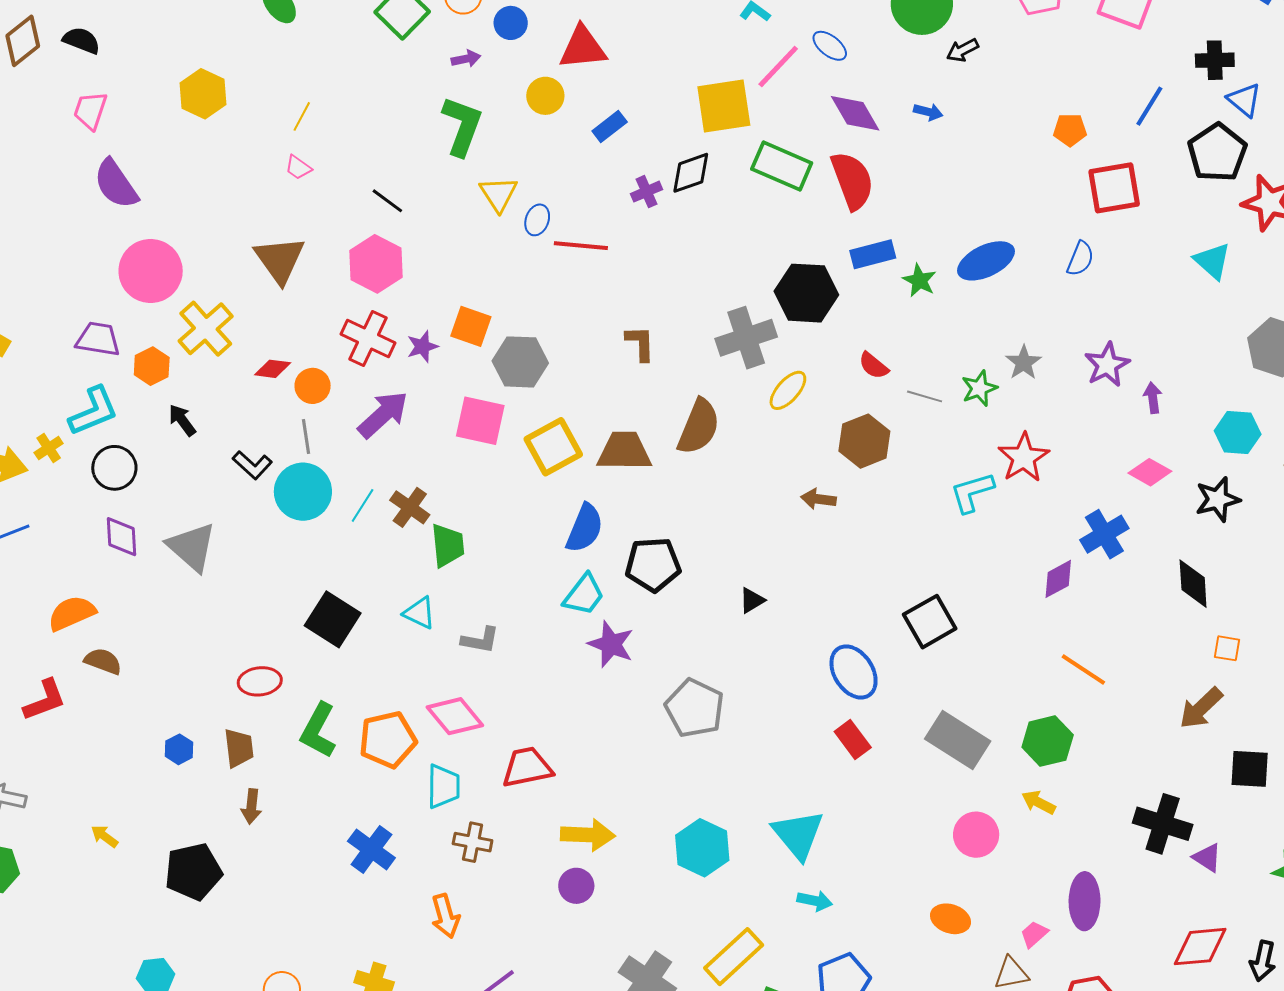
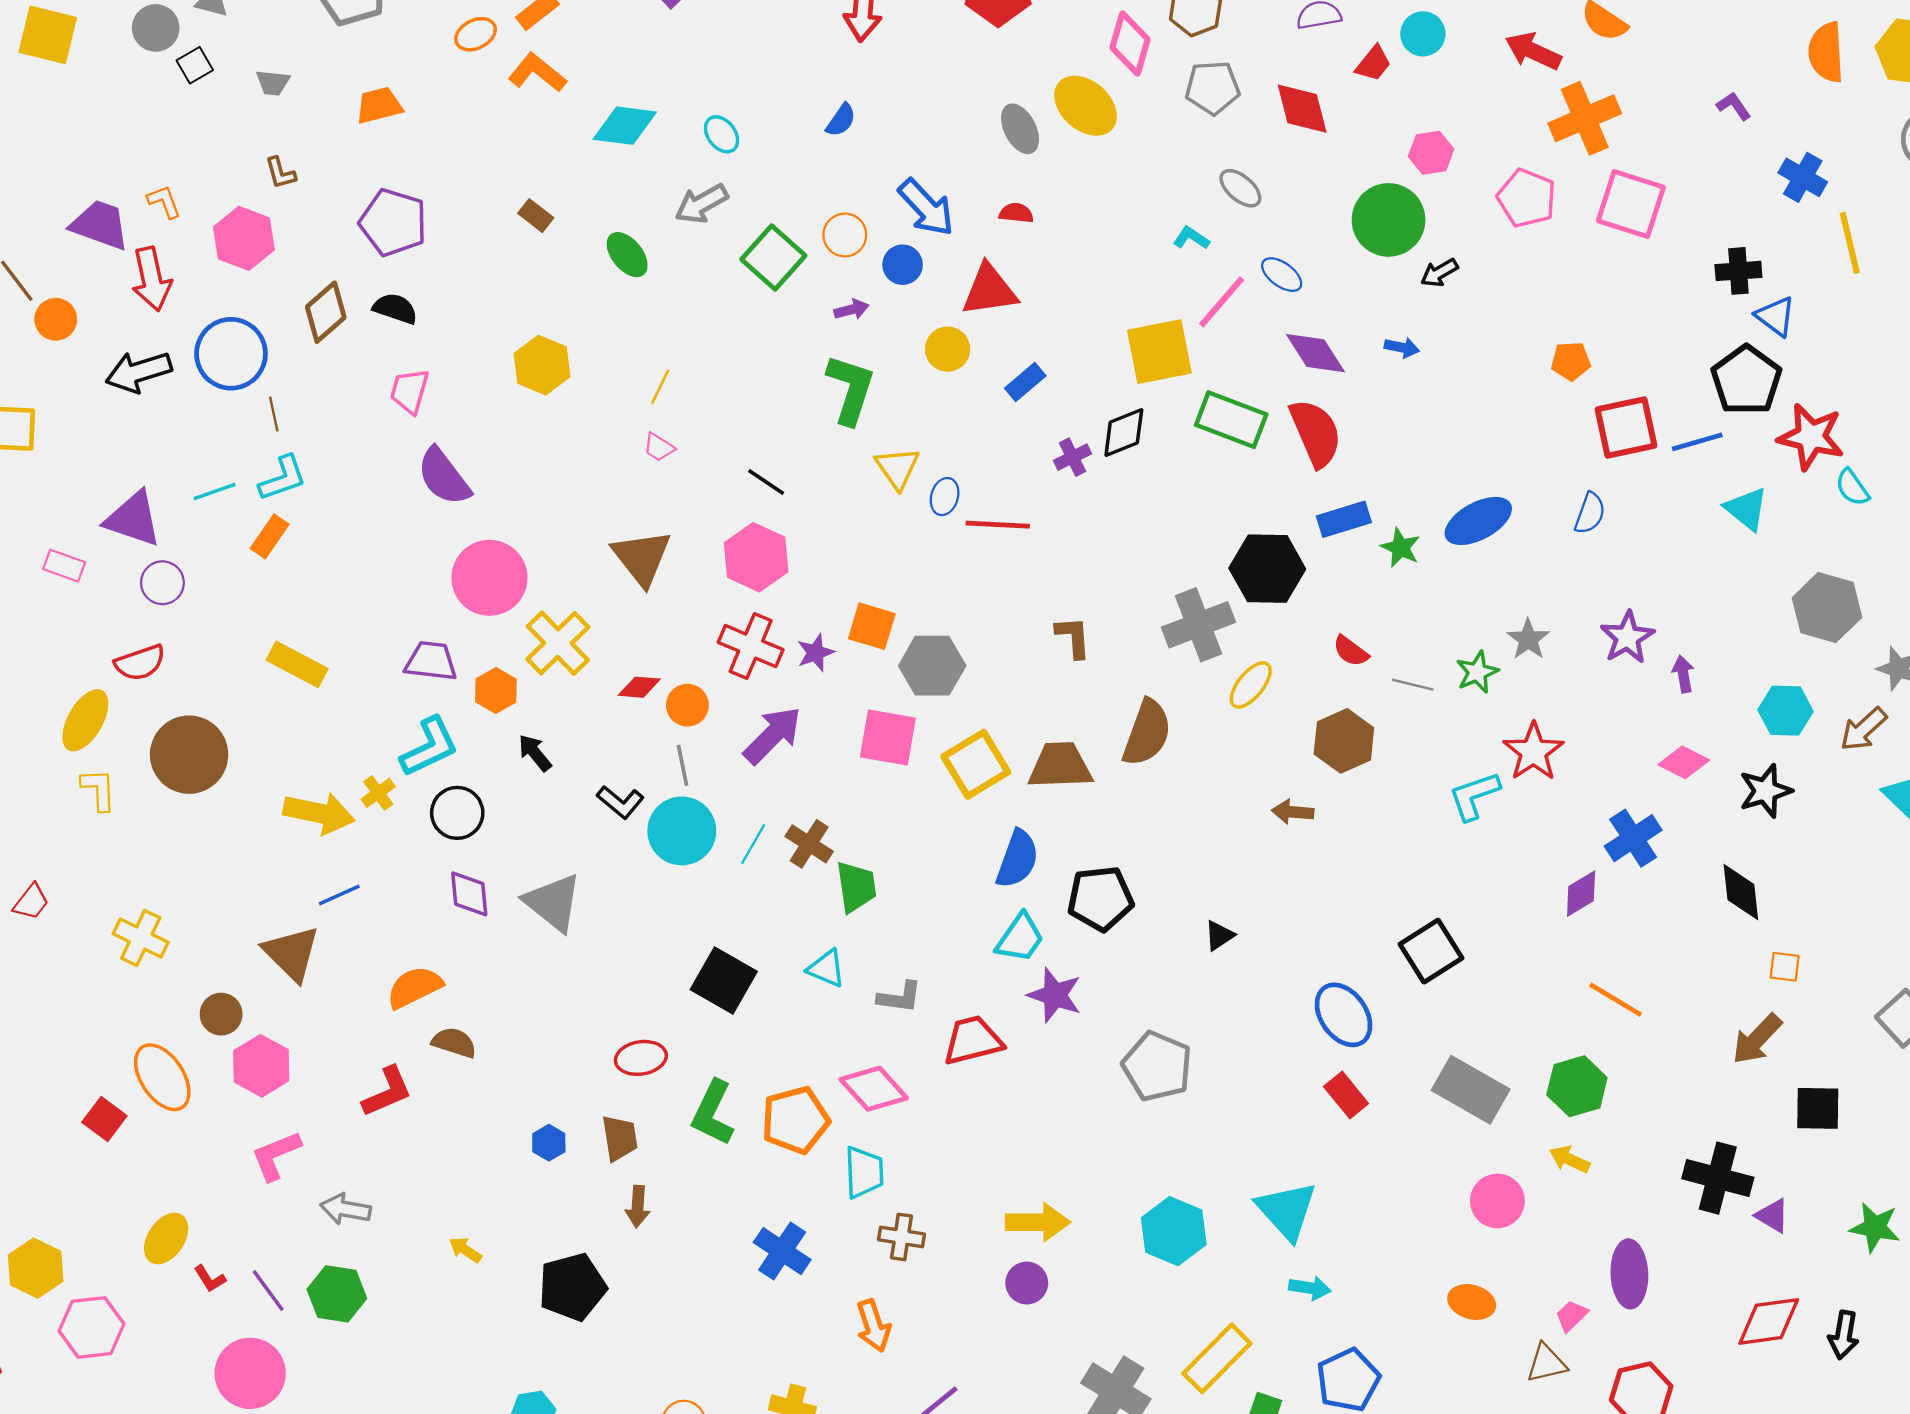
blue line: (1149, 106) -> (1697, 442), moved, turned 45
red trapezoid: (527, 767) -> (973, 1040), moved

